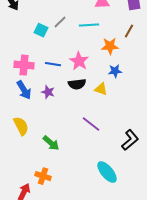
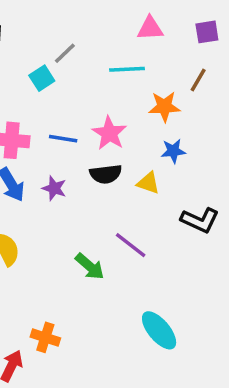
gray line: (60, 22) -> (65, 53), moved
cyan square: (41, 30) -> (42, 78), turned 32
black L-shape: (130, 140) -> (200, 220), moved, turned 65
green arrow: (51, 143) -> (90, 266), moved

